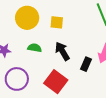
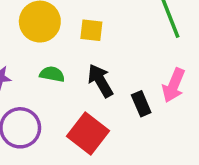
black rectangle: (86, 64) -> (141, 104), turned -48

